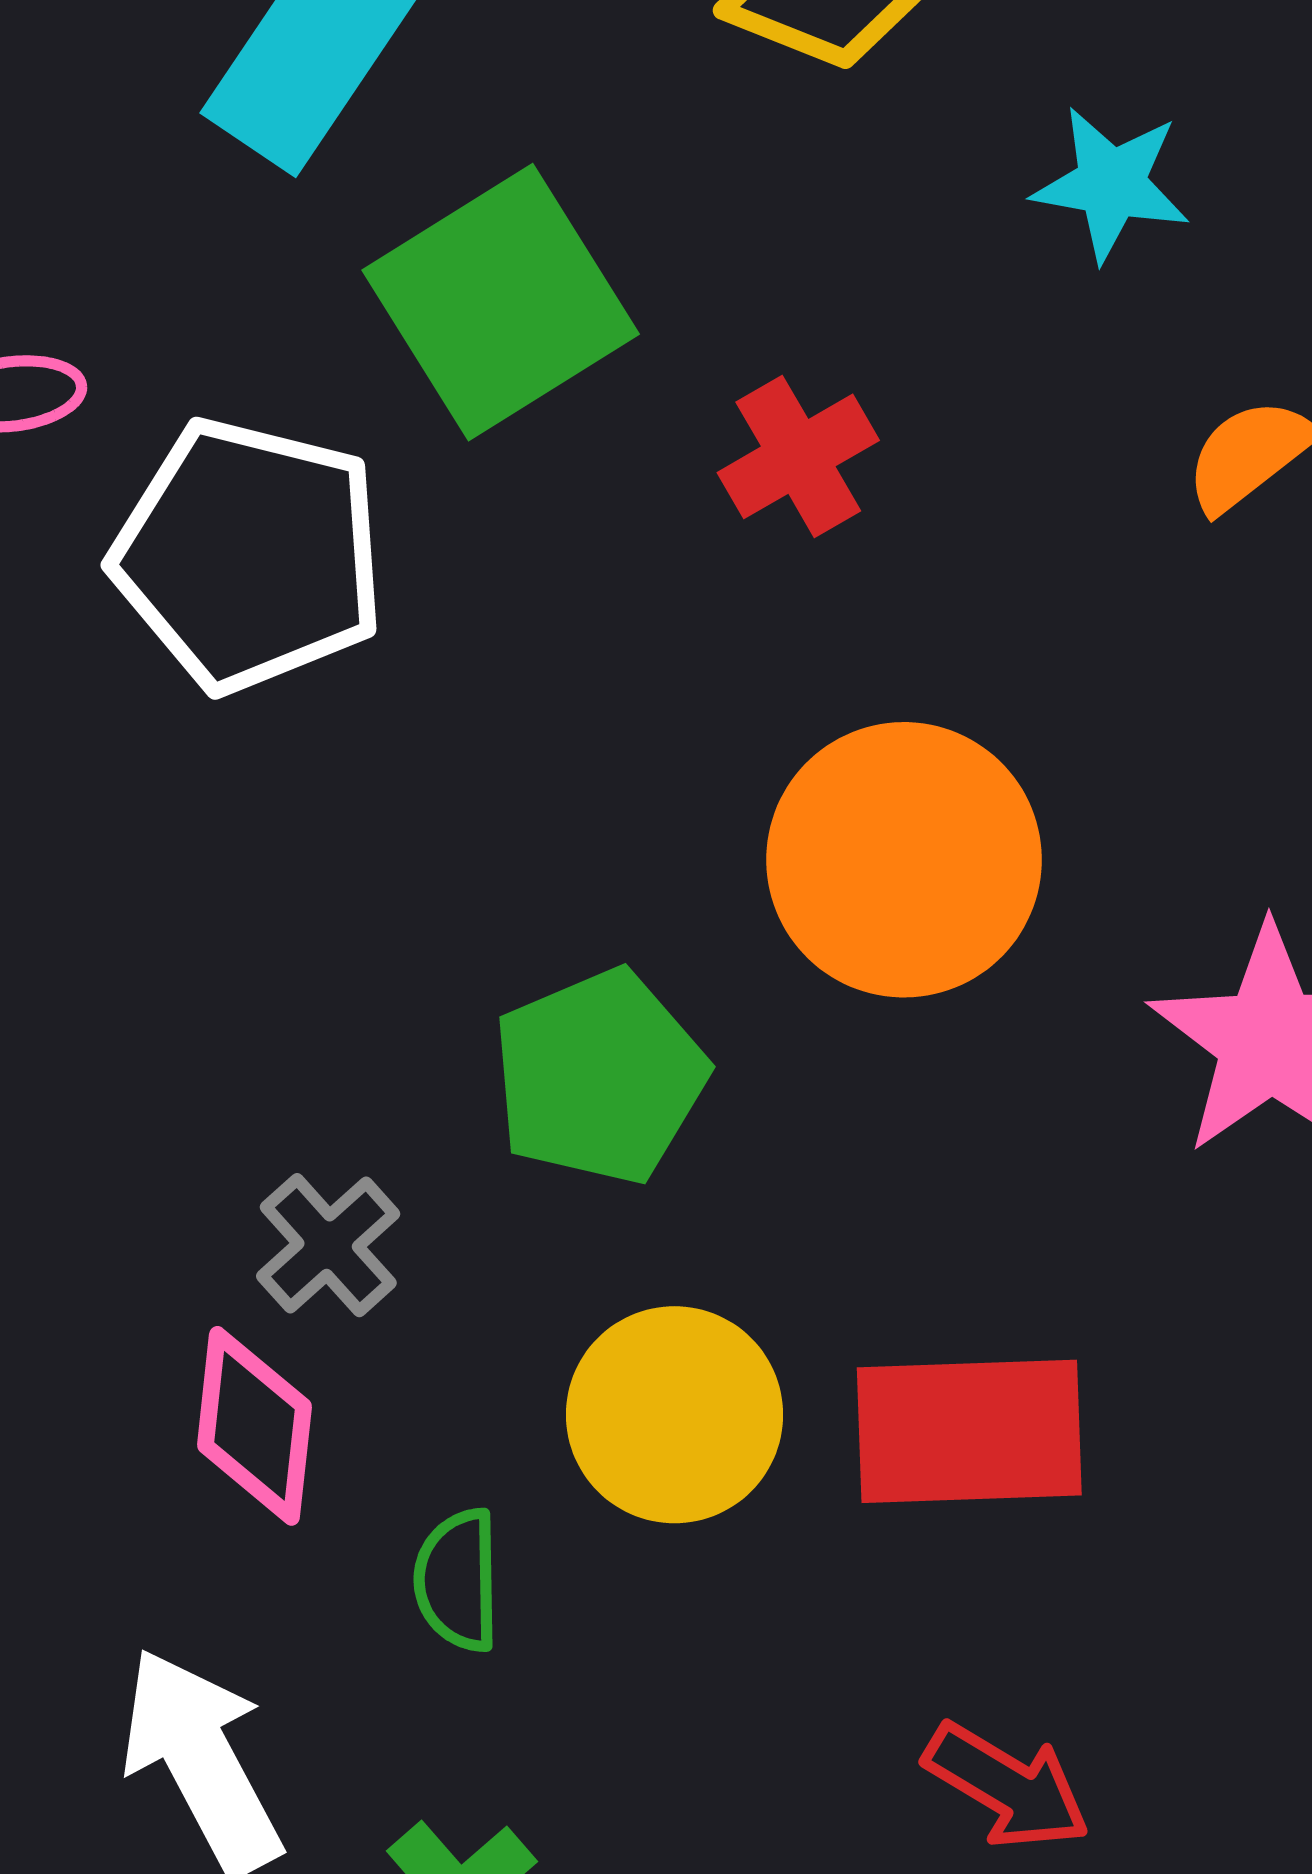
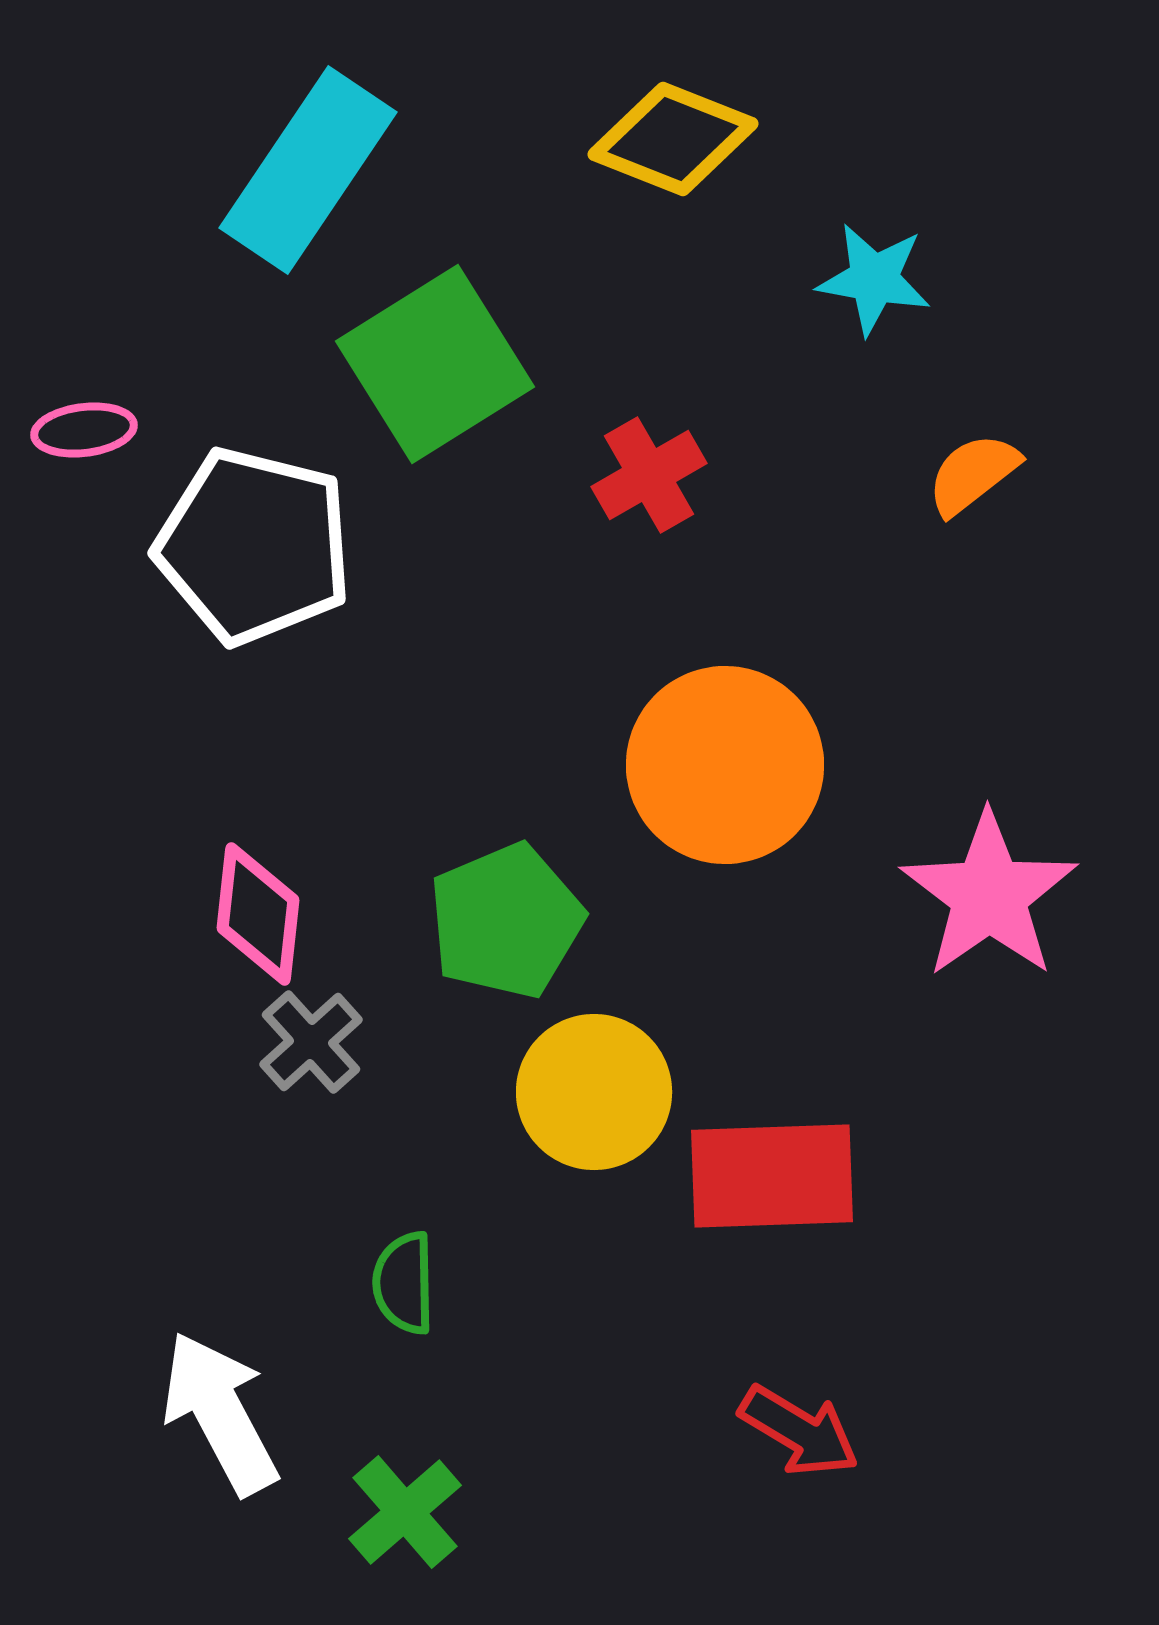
yellow circle: (674, 1415) -> (594, 1092), moved
pink diamond: (254, 1426) -> (258, 914), moved

